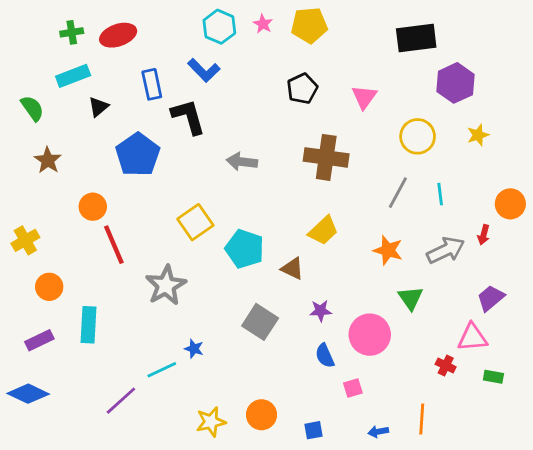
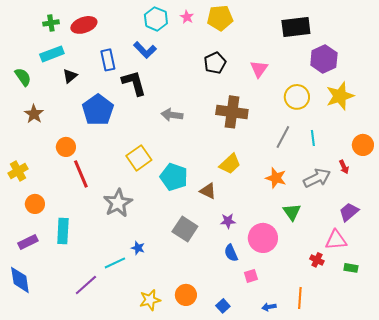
yellow star: (478, 135) -> (340, 96), size x1.8
red arrow: (484, 235) -> (344, 167), turned -40
blue diamond: (28, 394) -> (20, 280), turned 56
blue square: (314, 430) -> (223, 306), turned -32

